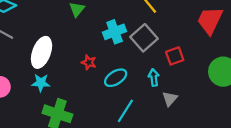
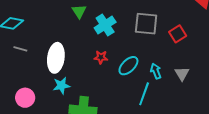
cyan cross: (115, 32) -> (105, 25), moved
gray square: (144, 38) -> (146, 24), turned -30
cyan arrow: (154, 77) -> (156, 71), moved

